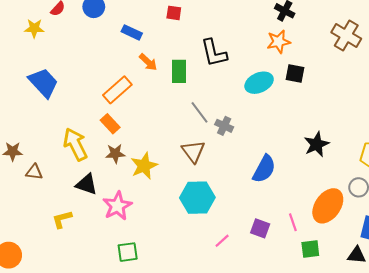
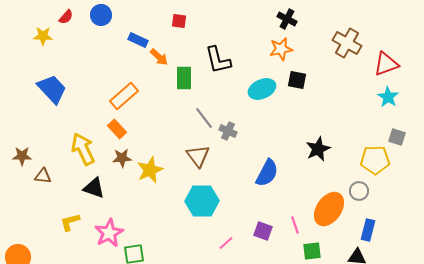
orange arrow: (148, 62) -> (159, 57), moved
pink star: (117, 206) -> (109, 233), moved

